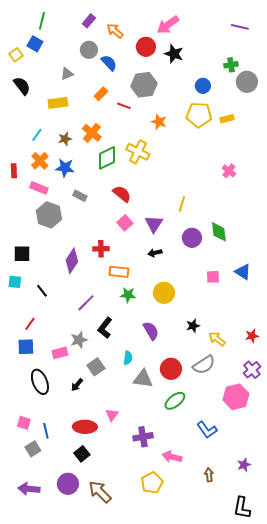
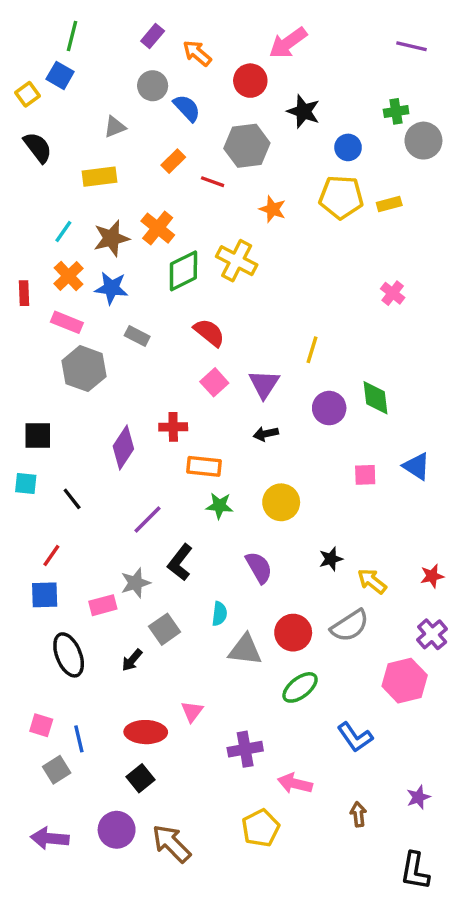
black star: (174, 54) -> (303, 111), moved
brown star: (65, 139) -> (111, 238), size x1.5

